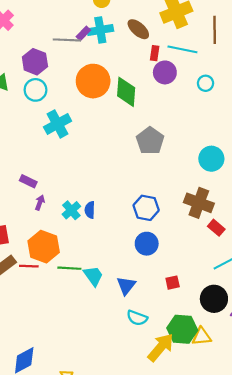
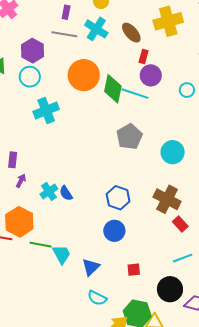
cyan cross: (100, 30) -> (96, 29), turned 35
purple rectangle: (83, 33) -> (66, 12), moved, turned -40
cyan line: (182, 49) -> (135, 94), moved
cyan circle: (211, 159) -> (173, 152), moved
purple rectangle: (28, 181) -> (13, 160), turned 63
blue semicircle: (90, 210) -> (66, 193), turned -42

